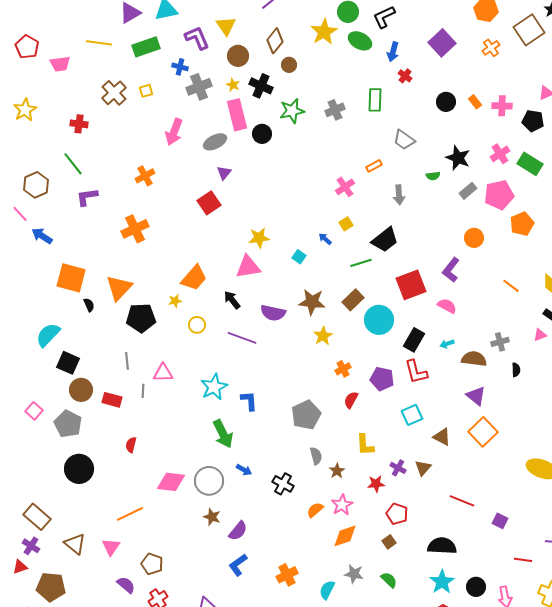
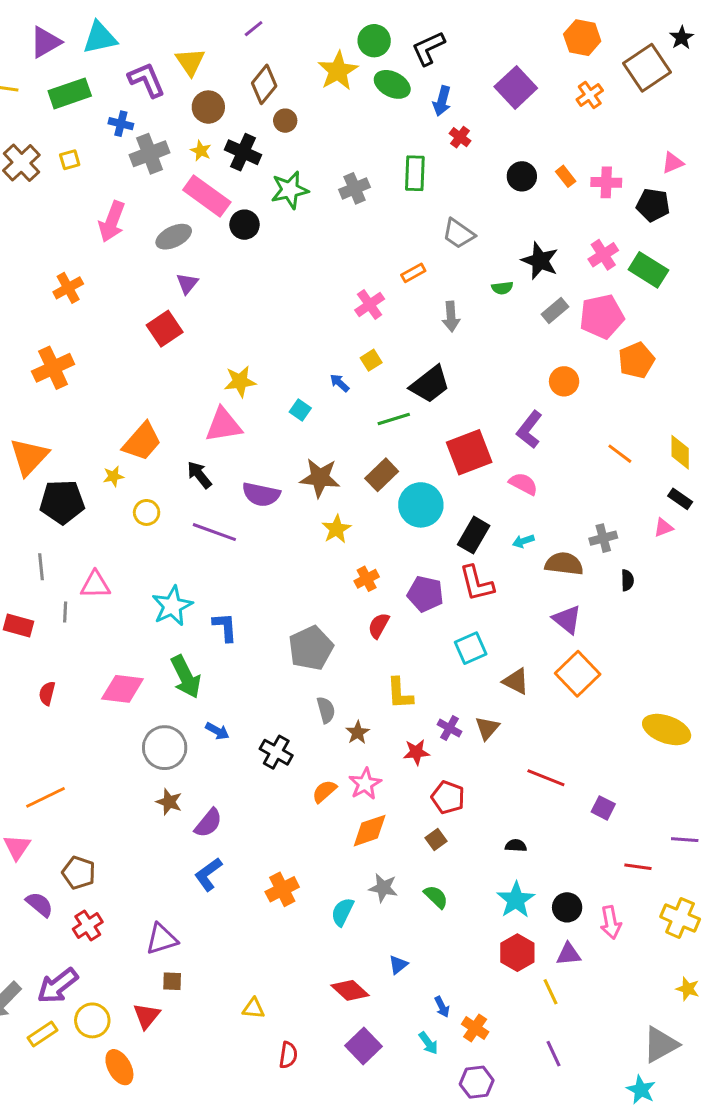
pink rectangle: (237, 115) -> (207, 196), turned -40
pink diamond: (171, 482) -> (122, 689), moved
black semicircle: (442, 546) -> (516, 846), size x0.5

